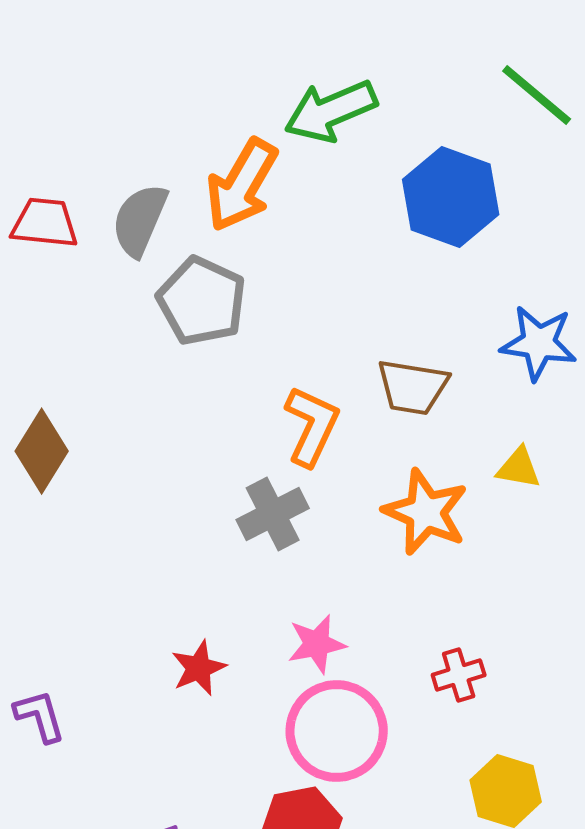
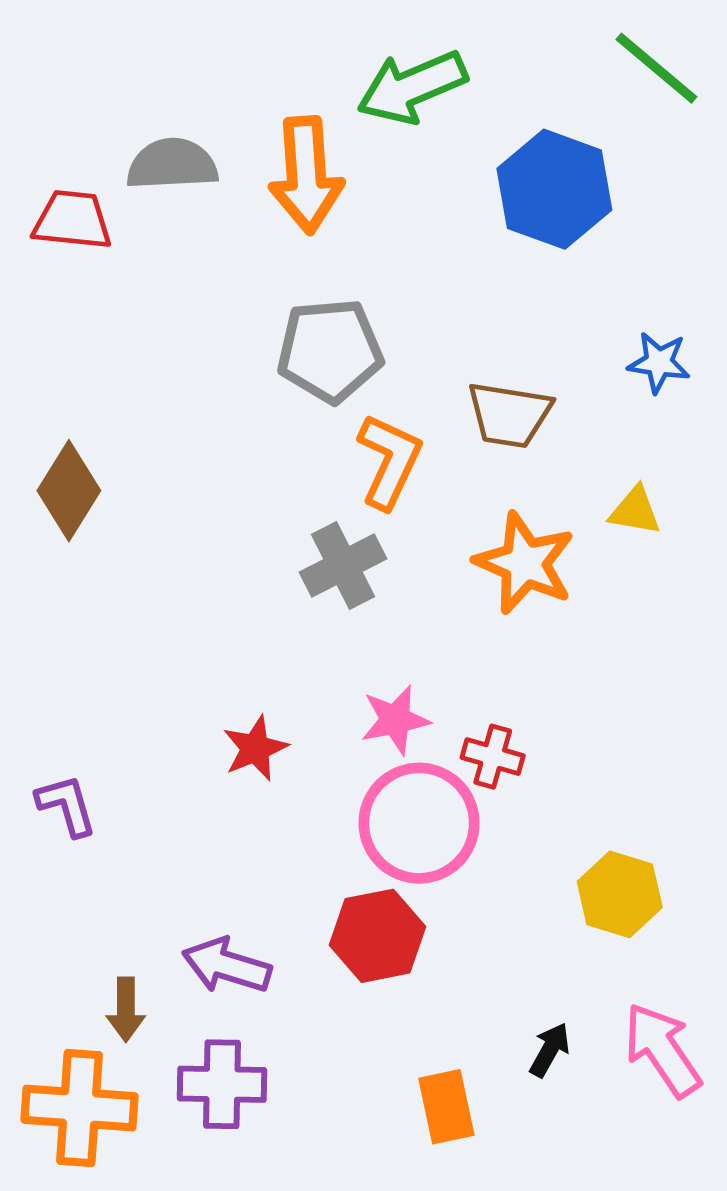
orange arrow: (242, 185) -> (306, 175), turned -34
gray semicircle: (140, 220) -> (172, 164), moved, turned 64
gray pentagon: (202, 301) -> (330, 351), moved, turned -30
blue star: (539, 343) -> (659, 362), size x0.7
red cross: (459, 675) -> (493, 757), moved, turned 33

